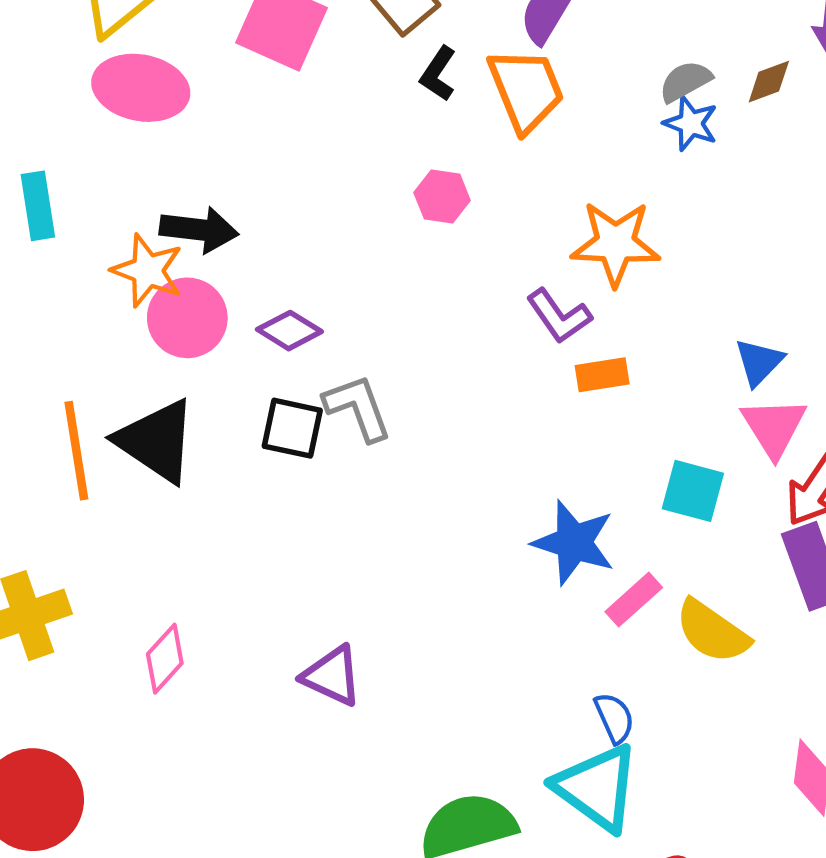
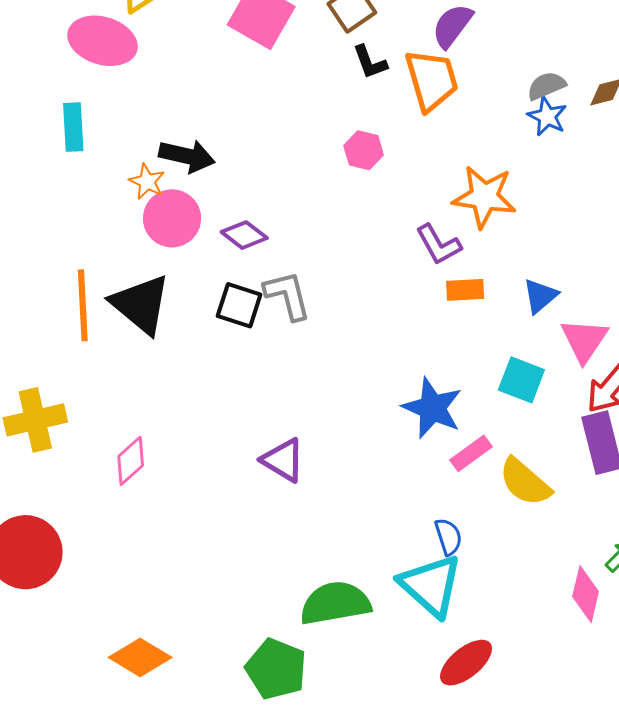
black L-shape: (438, 74) -> (370, 62), turned -60
pink ellipse: (141, 88) -> (103, 41), moved
orange star: (147, 271) -> (147, 182), size x0.7
blue triangle: (759, 362) -> (540, 296), moved
purple triangle: (332, 676) -> (283, 460), moved

